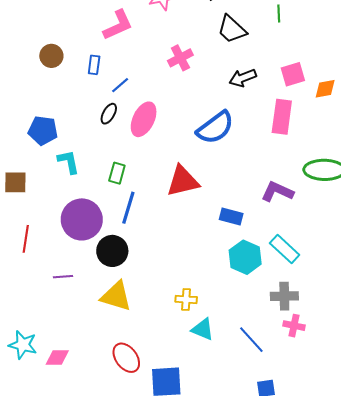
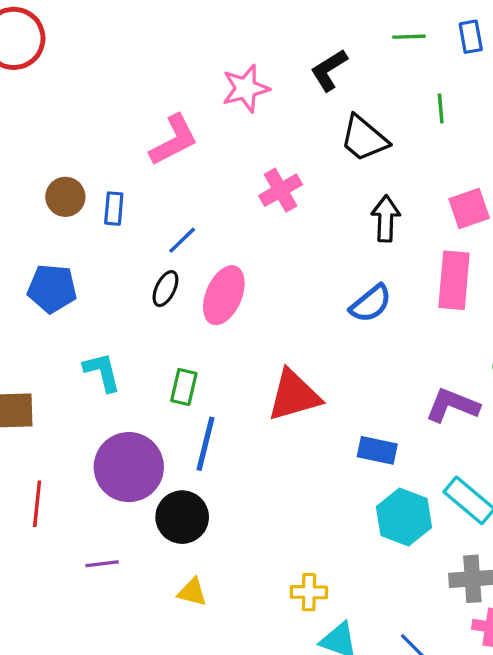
blue rectangle: (94, 65) -> (114, 209), moved
black arrow: (243, 78) -> (386, 219), turned 116
blue semicircle: (215, 128) -> (371, 304), moved, size x0.7
blue pentagon: (43, 131) -> (52, 289), moved
yellow triangle: (116, 296) -> (192, 592), size x0.6

